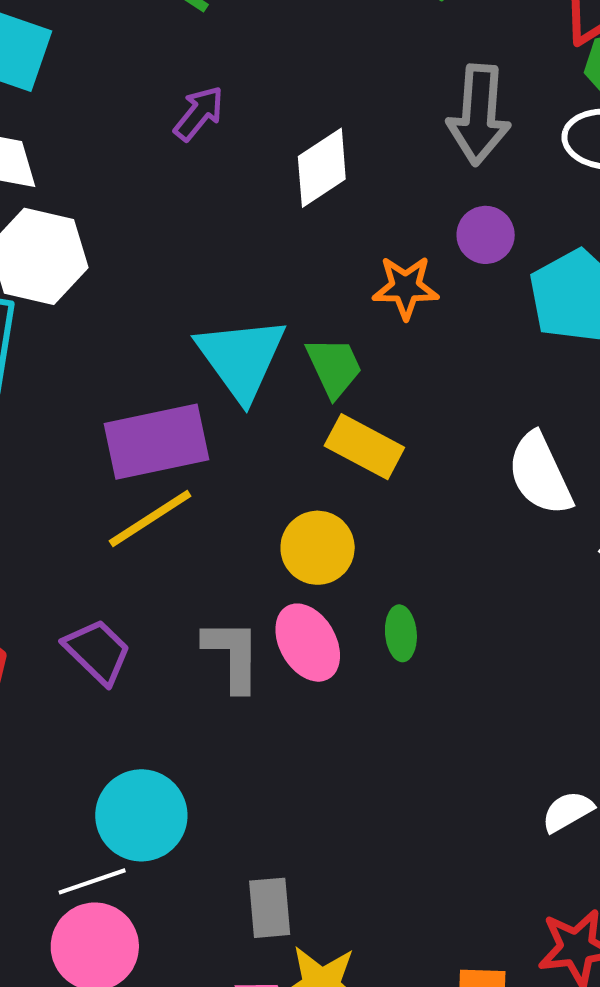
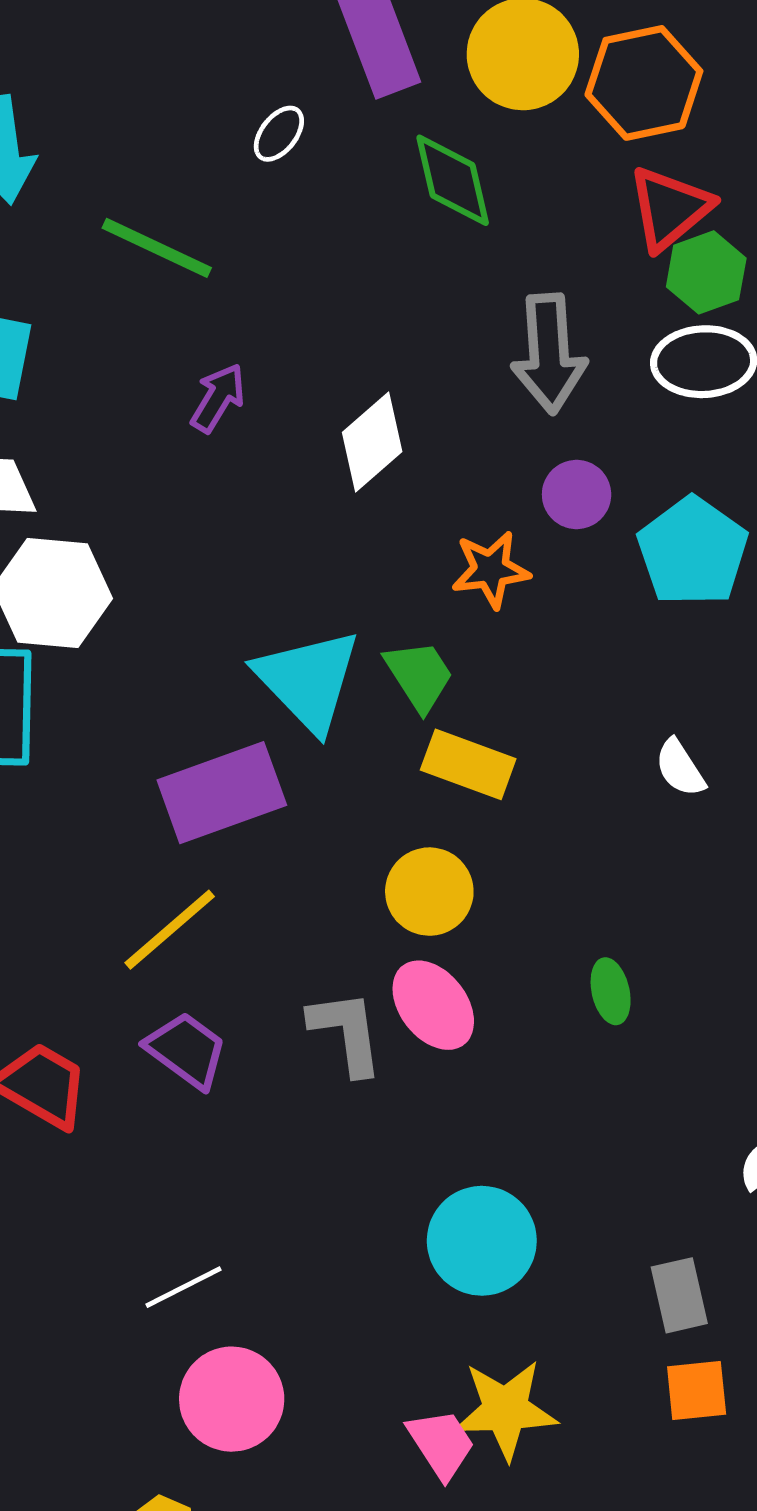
white semicircle: (540, 474) -> (680, 768), size x0.6
yellow line: (150, 519) -> (170, 930), moved
green ellipse: (401, 633) -> (611, 991), moved
cyan circle: (141, 815) -> (482, 1241), moved
white line: (92, 881) -> (183, 1287), moved
gray rectangle: (270, 908) -> (679, 1295), moved

